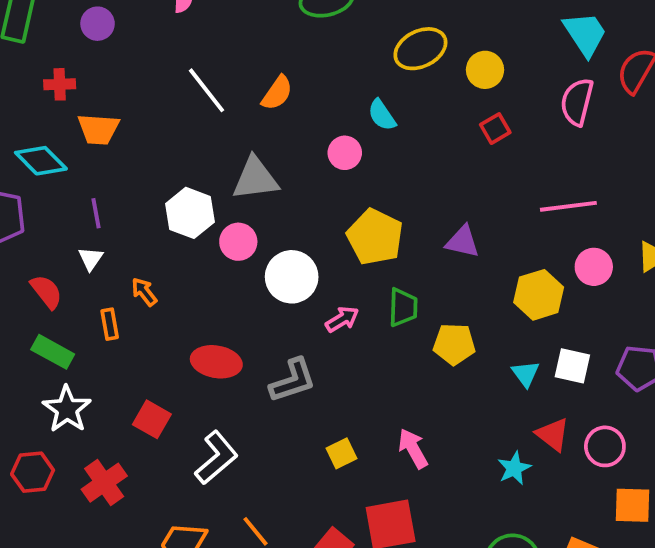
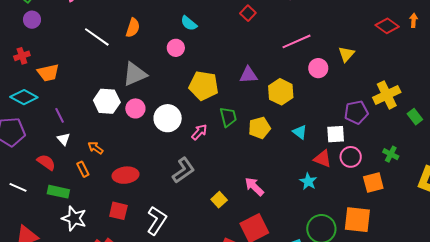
yellow hexagon: (539, 295) -> (281, 92), moved
red ellipse: (216, 362) -> (126, 175), moved
white square: (572, 366) -> (336, 134), moved

